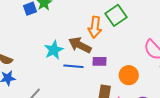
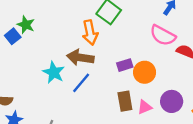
purple rectangle: (100, 61) -> (125, 65), moved
blue line: (73, 66) -> (81, 83), turned -36

